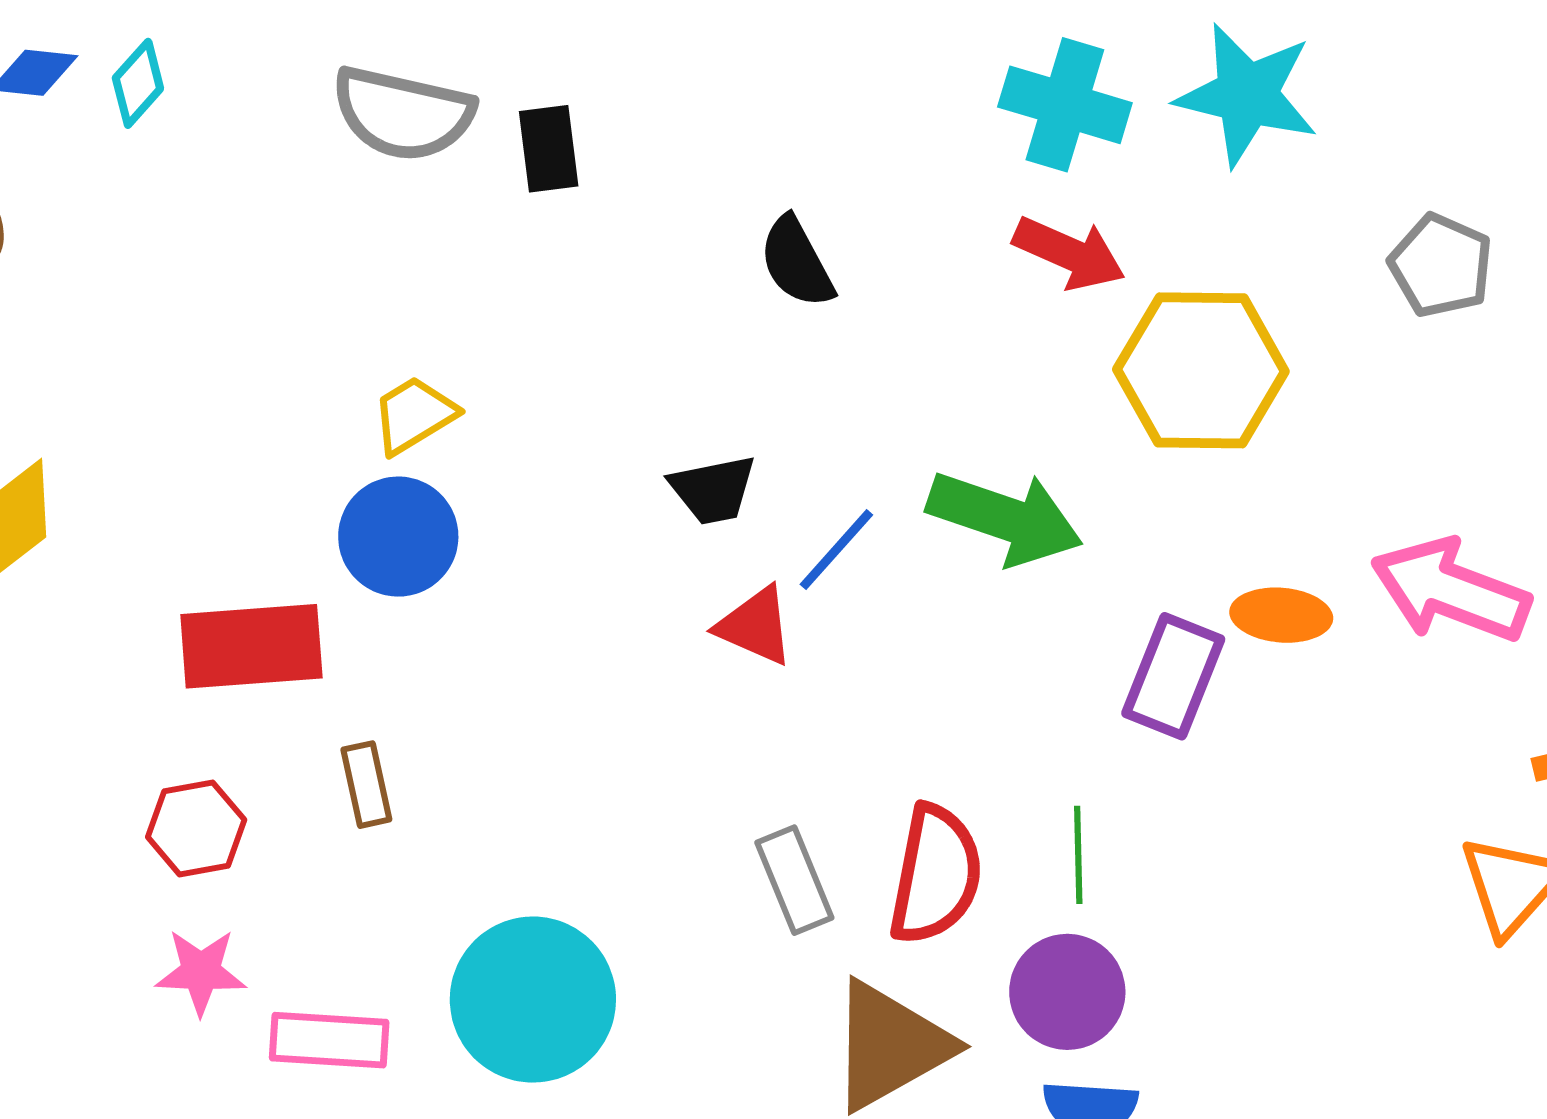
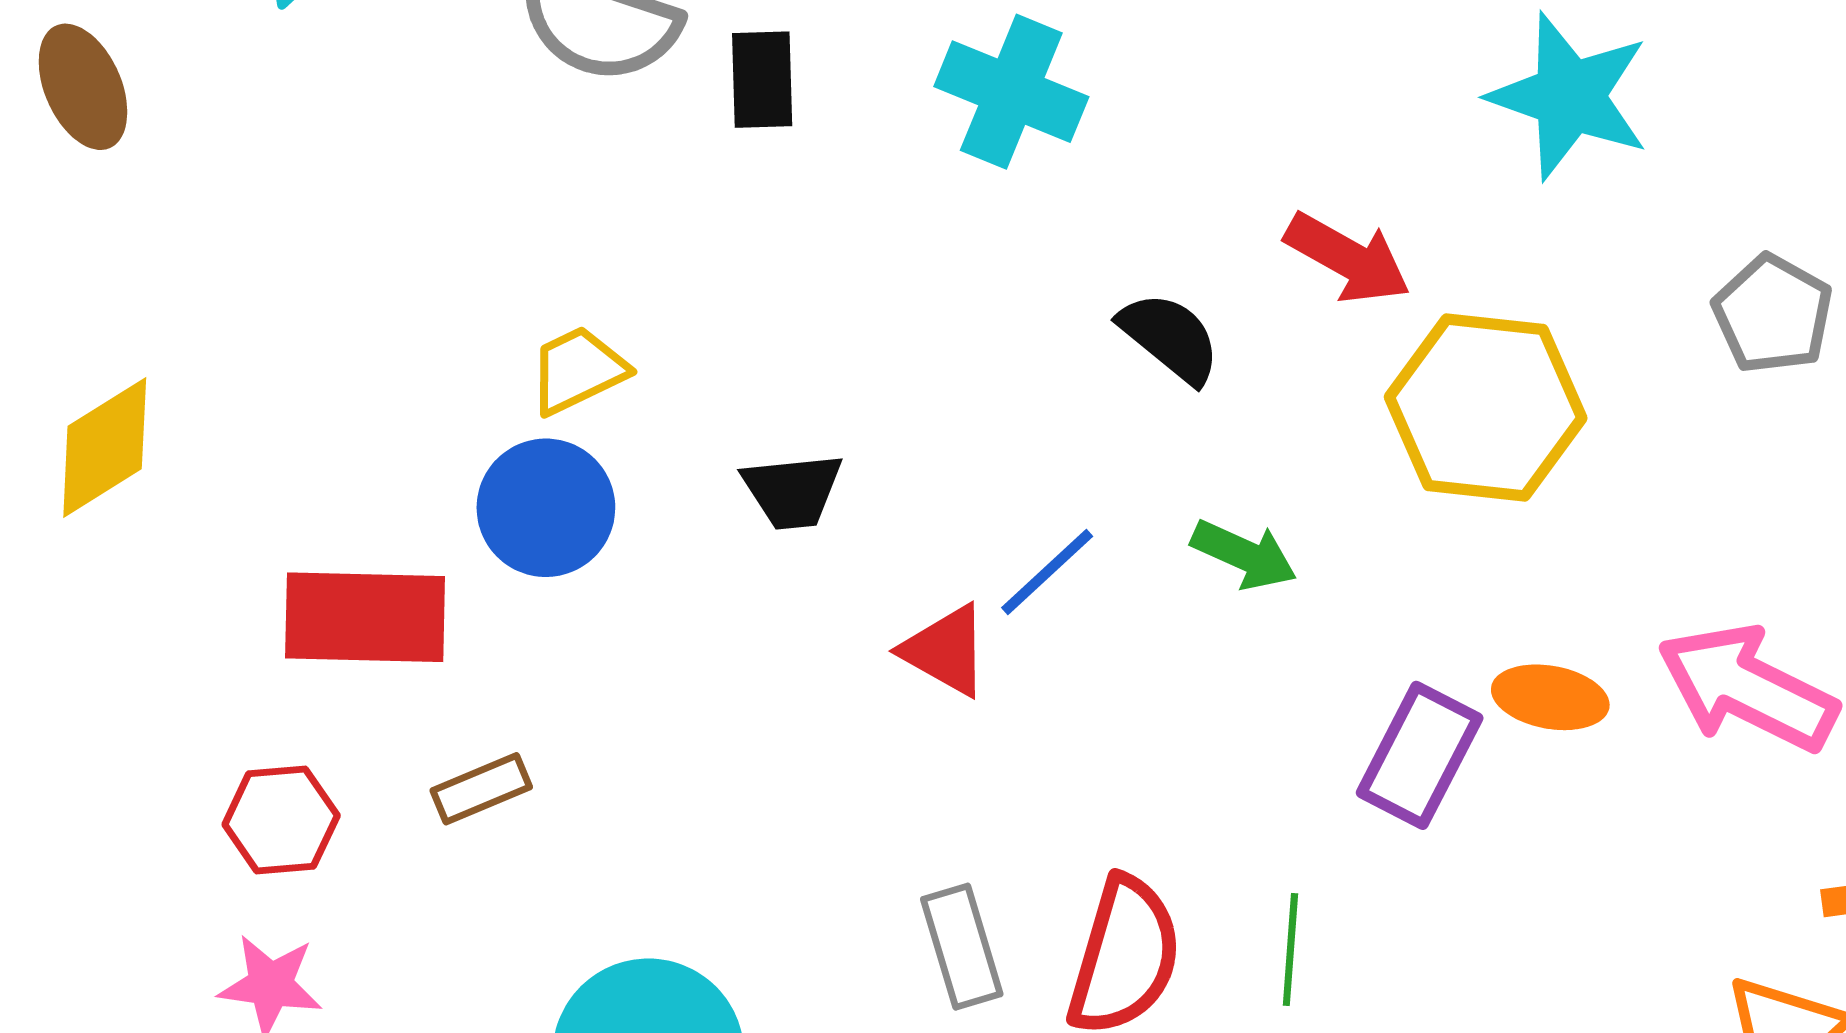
cyan cross: (1065, 105) -> (1011, 92), moved
black semicircle: (797, 262) -> (1170, 338), moved, turned 152
black trapezoid: (713, 490) -> (792, 491), moved
green arrow: (1005, 518) -> (1244, 555), size x0.6
brown rectangle: (366, 785) -> (481, 789), turned 74

